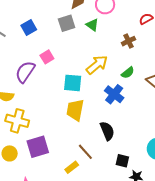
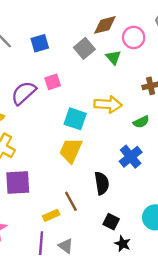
gray square: (67, 23) -> (84, 48), turned -36
yellow arrow: (97, 65) -> (108, 104), turned 30
blue cross: (114, 94) -> (131, 157), moved

